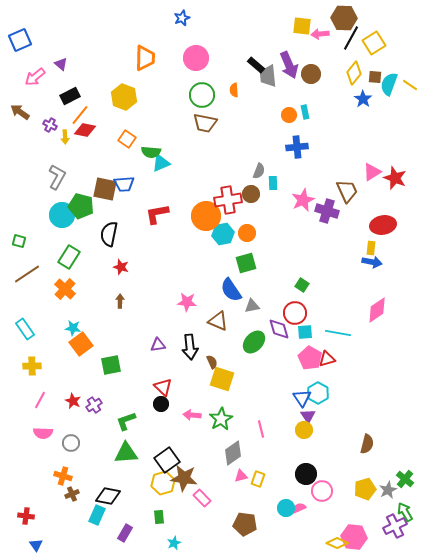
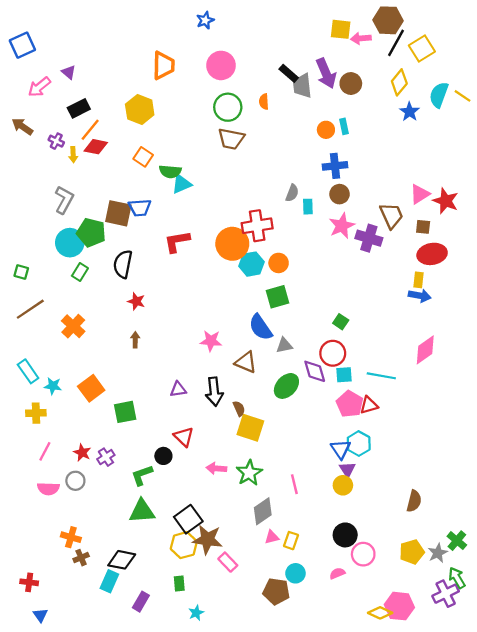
brown square: (375, 77) -> (423, 227), moved
brown circle: (251, 194) -> (340, 194), moved
green rectangle: (69, 257) -> (80, 272), moved, size x0.7
cyan star: (73, 328) -> (53, 386), moved
black circle: (161, 404) -> (163, 456), moved
gray circle: (71, 443) -> (75, 481), moved
cyan circle: (286, 508) -> (295, 573), moved

